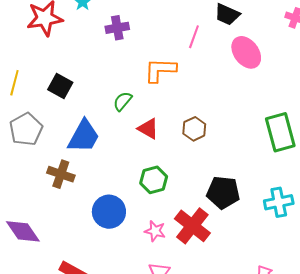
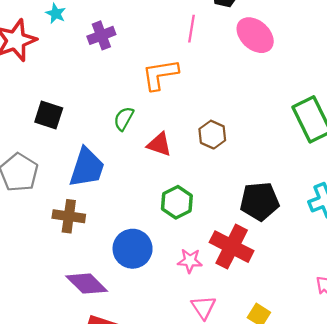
purple diamond: (23, 231) -> (87, 284), moved

